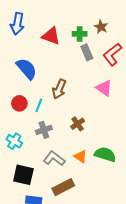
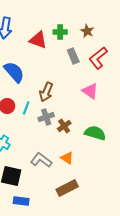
green cross: (80, 34) -> (60, 32), moved
gray cross: (44, 130) -> (46, 117), moved
green semicircle: (105, 154) -> (95, 133), moved
brown rectangle: (63, 187) -> (67, 188), moved

